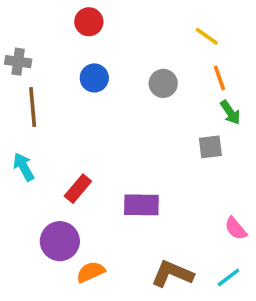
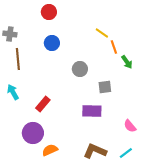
yellow line: (207, 36) -> (102, 33), moved
orange line: (219, 78) -> (114, 47), moved
gray circle: (163, 83) -> (80, 69), moved
gray square: (210, 147) -> (105, 87), moved
purple rectangle: (141, 205) -> (92, 111), moved

